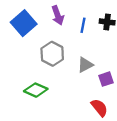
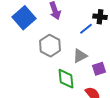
blue line: (83, 25) -> (86, 29), moved, turned 40
green diamond: (36, 90) -> (66, 79), moved, turned 60

